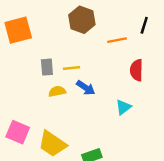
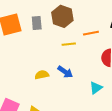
gray rectangle: (47, 67) -> (37, 23), moved
yellow line: (71, 68) -> (69, 44), moved

